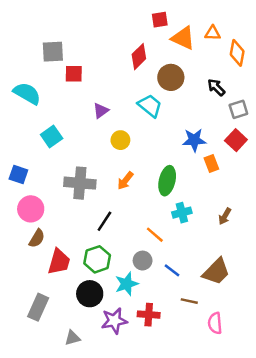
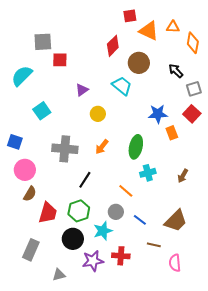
cyan semicircle: (27, 93) -> (22, 76), turned -75

